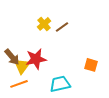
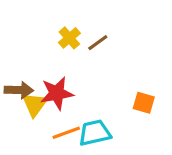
brown arrow: (12, 57) -> (19, 90), turned -48
orange line: (19, 84) -> (66, 133), moved

